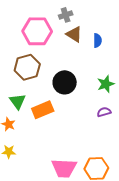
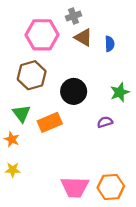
purple semicircle: (104, 112) -> (105, 122), moved

